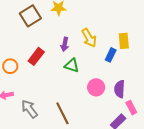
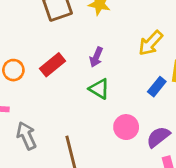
yellow arrow: (89, 38) -> (151, 43), moved, turned 60
purple semicircle: (120, 89) -> (158, 137), turned 36

